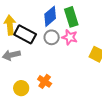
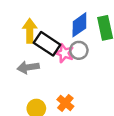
pink star: (70, 37) -> (64, 53), moved

